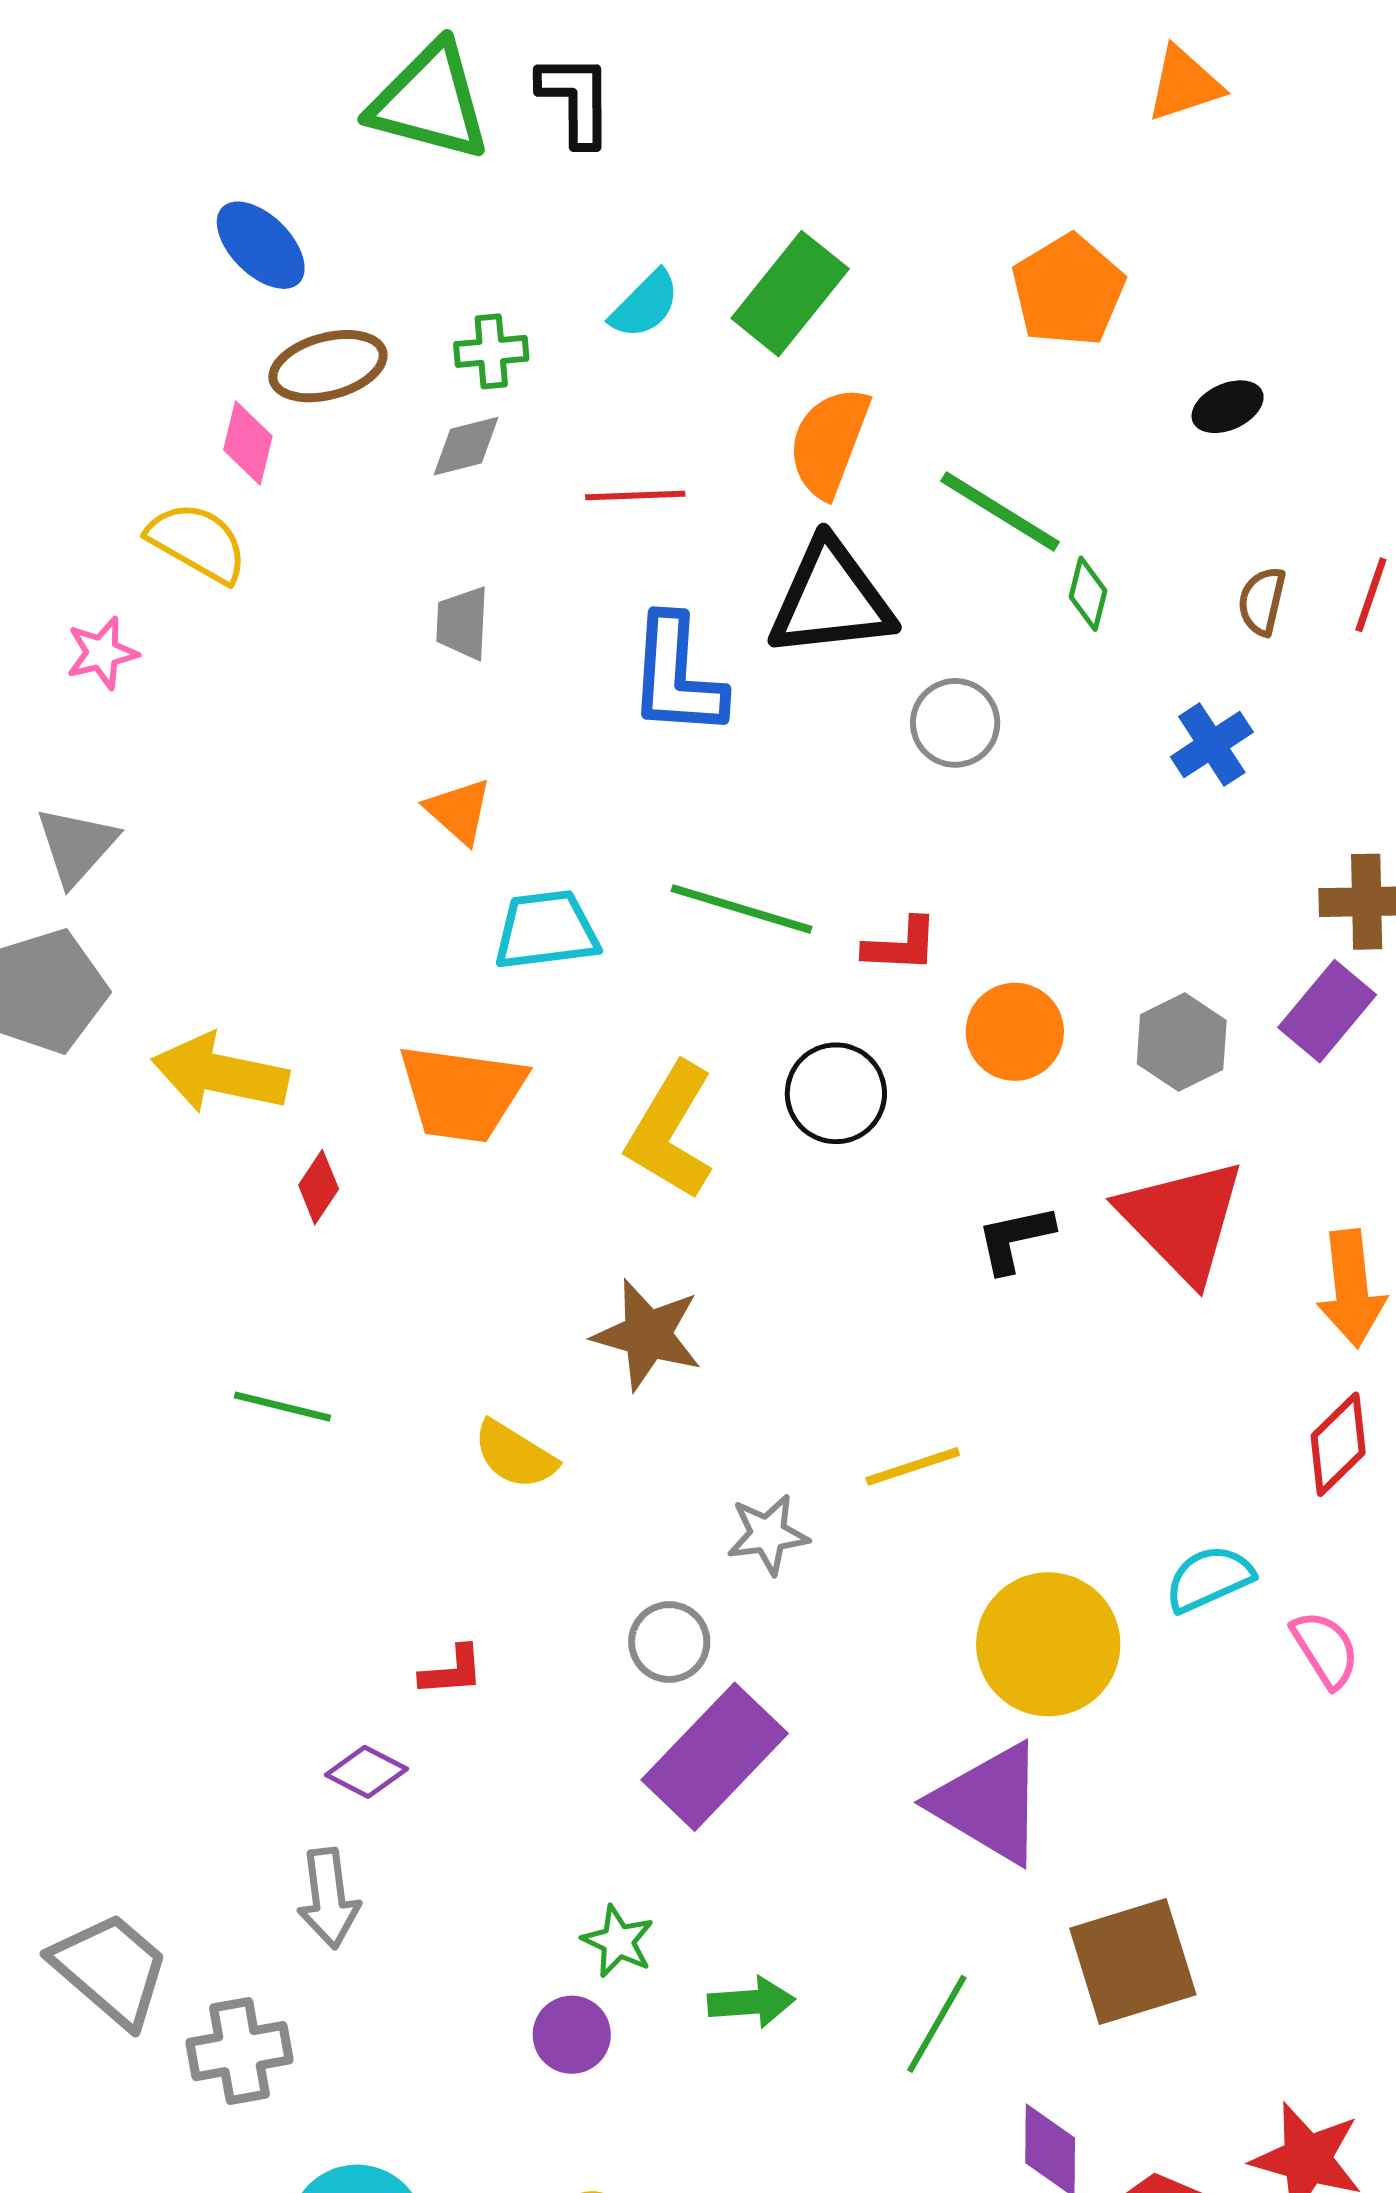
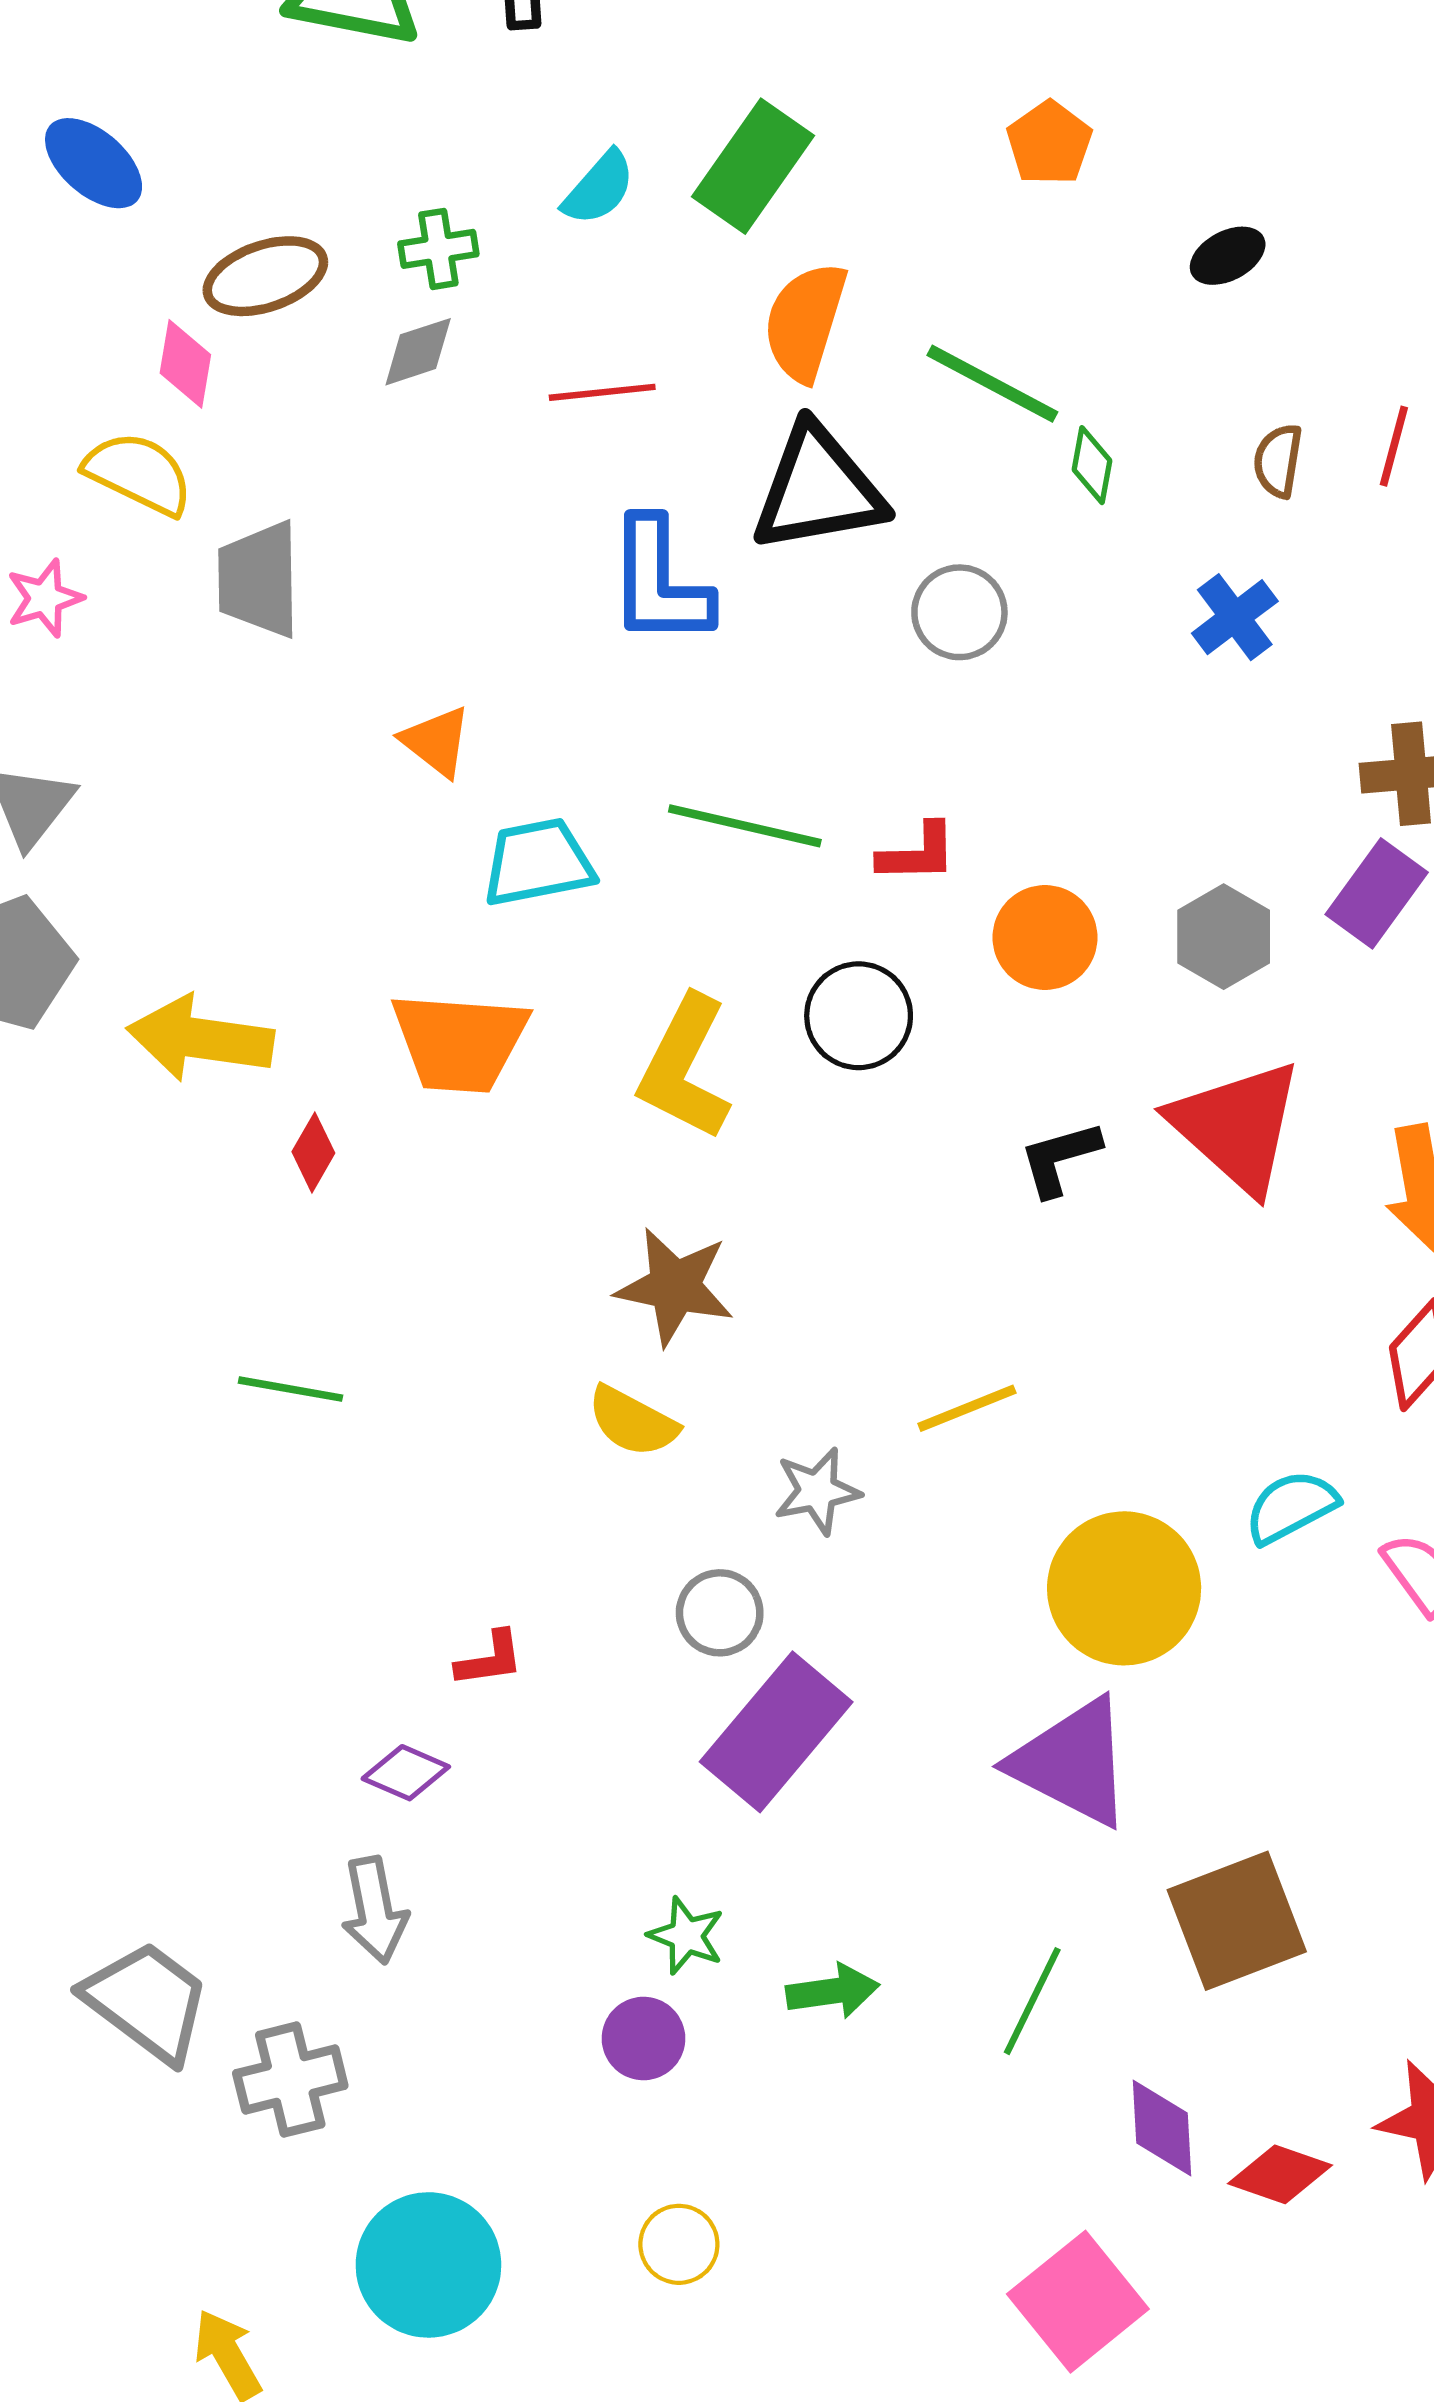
blue ellipse: (261, 245) -> (94, 163), moved
orange pentagon: (1068, 290) -> (1049, 143), size x0.7
gray trapezoid: (462, 623) -> (259, 579), moved, size x1.5
yellow semicircle: (515, 1455) -> (633, 1421), moved

